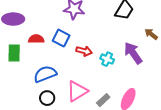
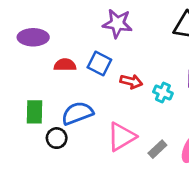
green rectangle: (14, 53) -> (35, 112), moved
black circle: (47, 98) -> (57, 138), moved

